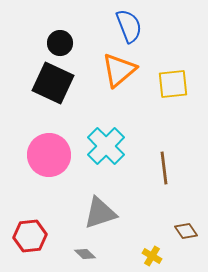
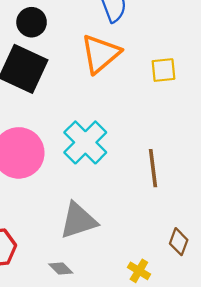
yellow square: (173, 84) -> (163, 70), size x0.7
brown diamond: (186, 231) -> (179, 242), turned 55

